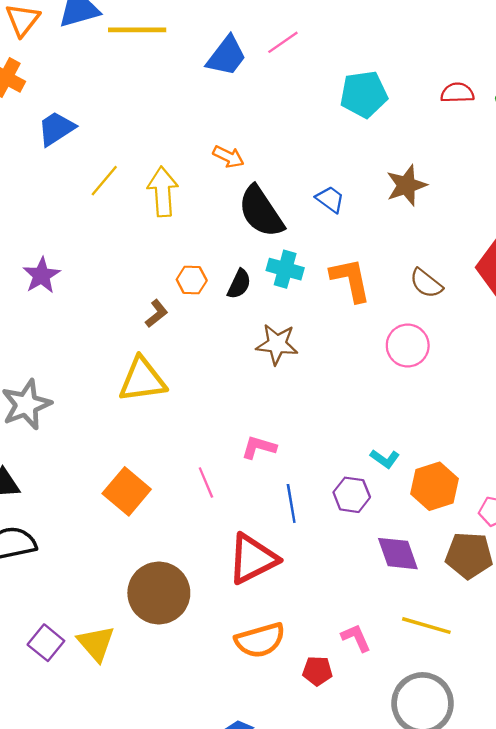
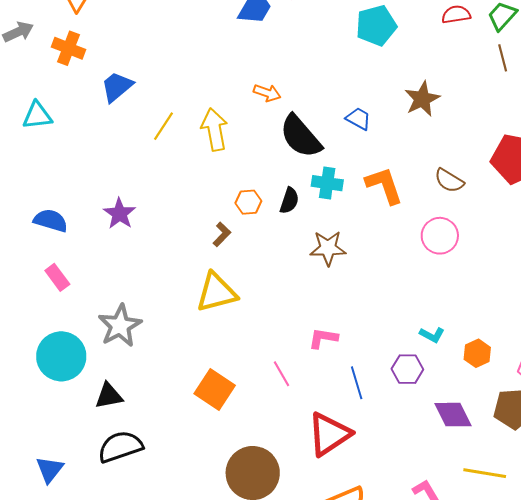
orange hexagon: (434, 486) -> (477, 353), size x0.7

